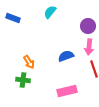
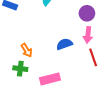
pink rectangle: (67, 91) -> (50, 79), moved

